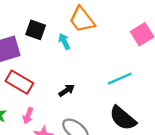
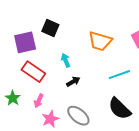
orange trapezoid: (82, 20) -> (100, 41), moved, turned -40
cyan arrow: (64, 41) -> (66, 60), moved

